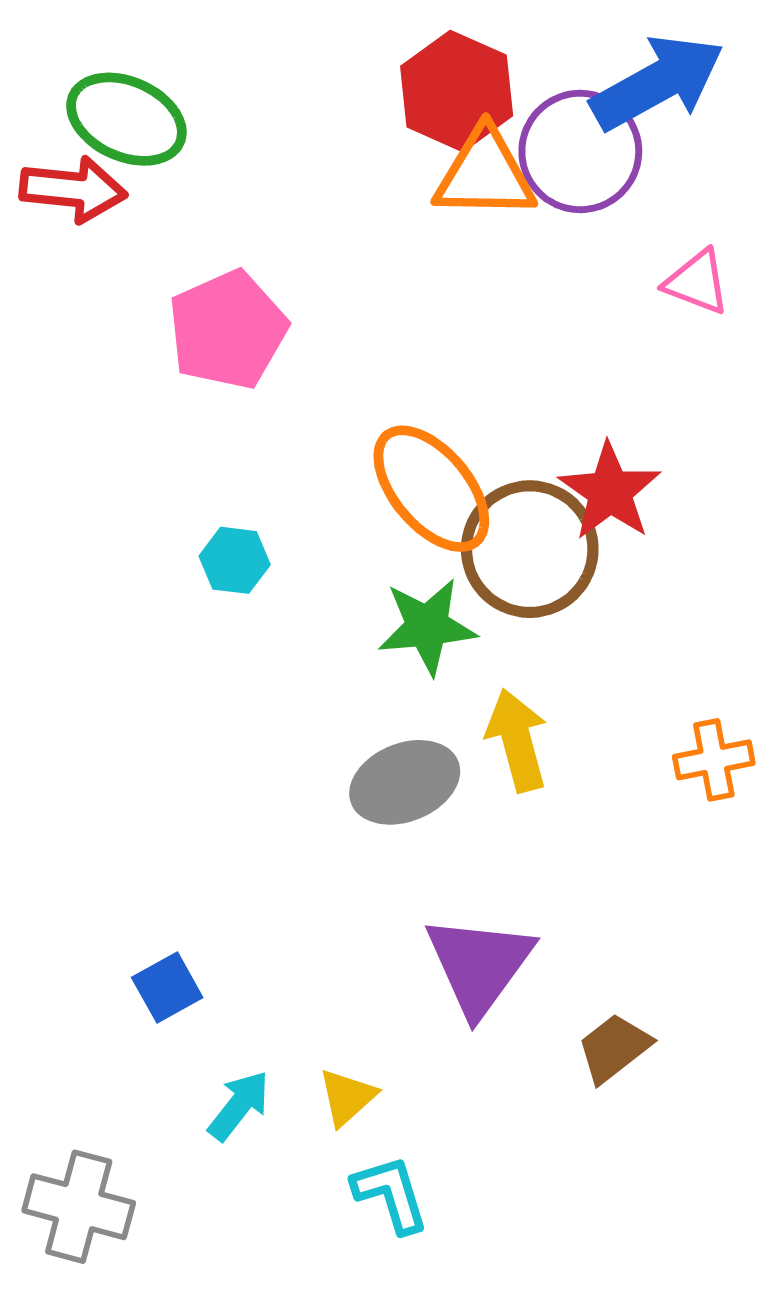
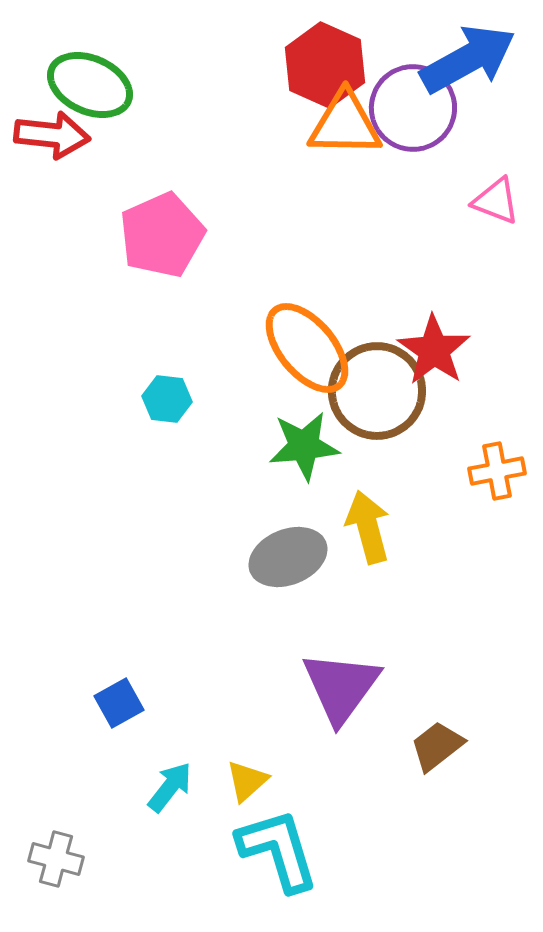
orange cross: (714, 760) -> (497, 471), moved
cyan L-shape: (391, 1194) -> (278, 850), size x1.5
gray cross: (79, 1207) -> (56, 859), size x0.7

